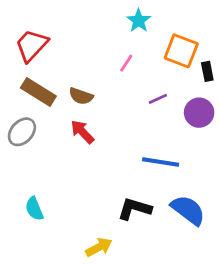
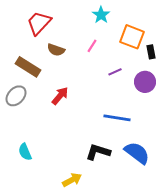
red trapezoid: (32, 45) -> (39, 23), moved
brown semicircle: (81, 96) -> (56, 50), moved
red arrow: (82, 132) -> (60, 96), turned 84

